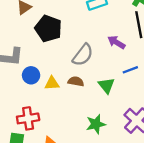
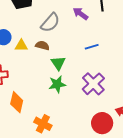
blue line: (130, 70) -> (92, 47), moved
green triangle: (106, 85) -> (58, 63), moved

